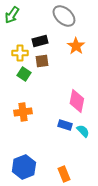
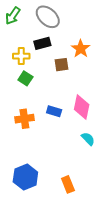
gray ellipse: (64, 16) -> (48, 17), moved
brown square: (42, 61) -> (62, 65), moved
blue rectangle: (65, 125) -> (54, 111), moved

